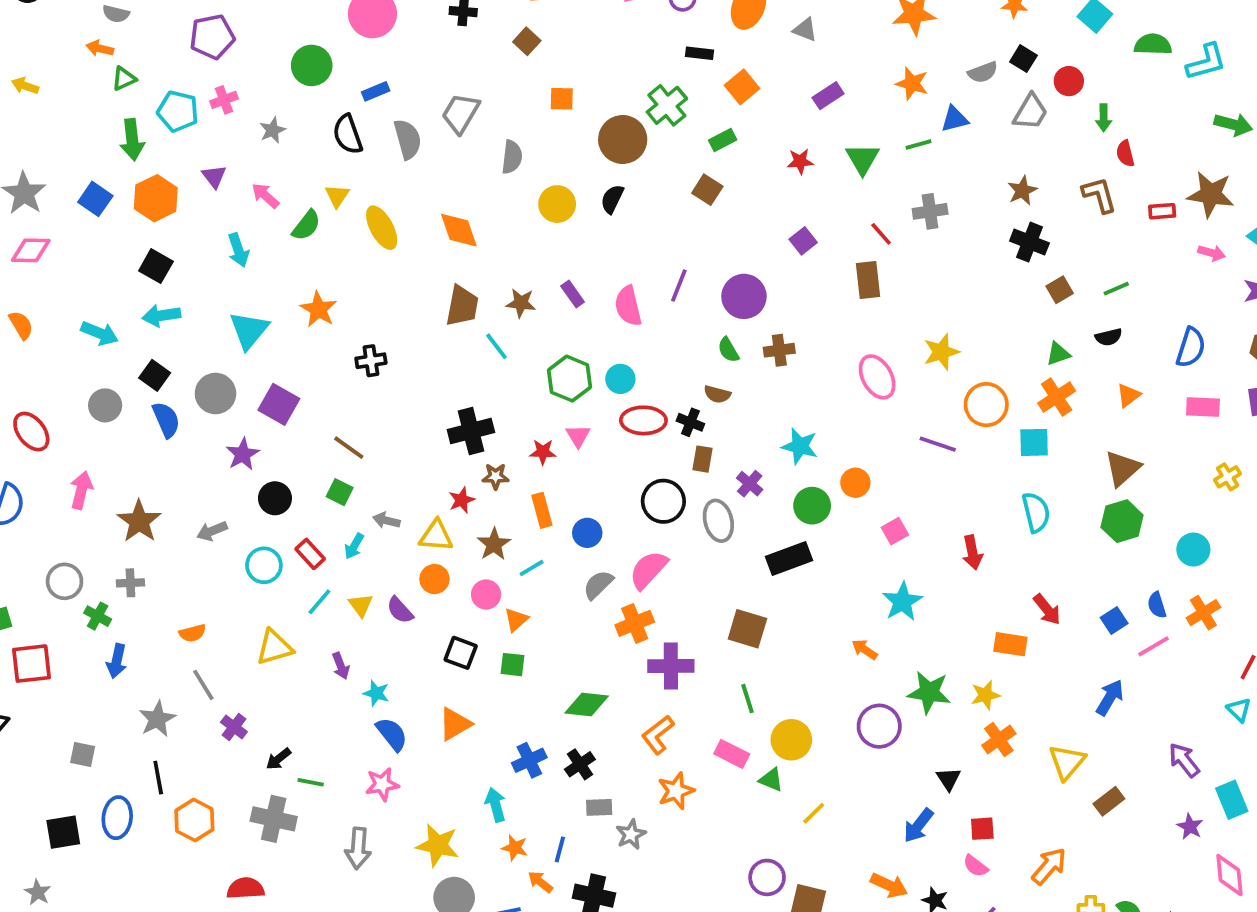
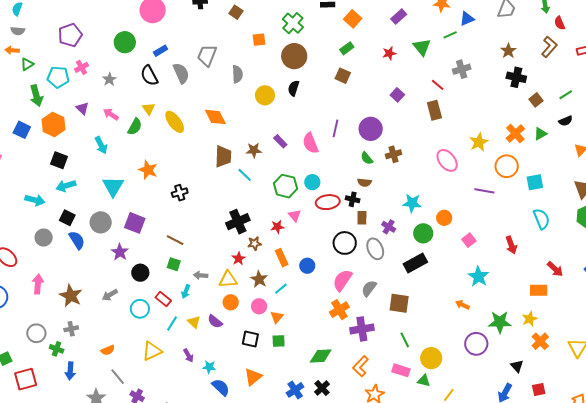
green cross: (667, 105) -> (293, 23), moved
brown L-shape: (1099, 195) -> (549, 47), turned 65
orange cross: (1057, 397) -> (515, 134), moved
gray semicircle: (598, 585) -> (369, 288), moved

